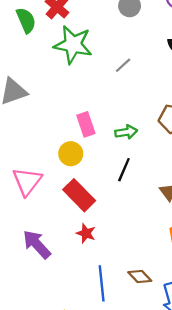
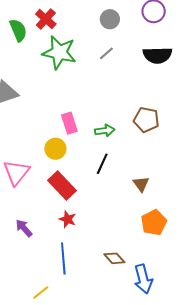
gray line: (123, 65) -> (106, 53), moved
purple arrow: (37, 244) -> (24, 228), size x0.7
blue line: (102, 283) -> (63, 258), moved

